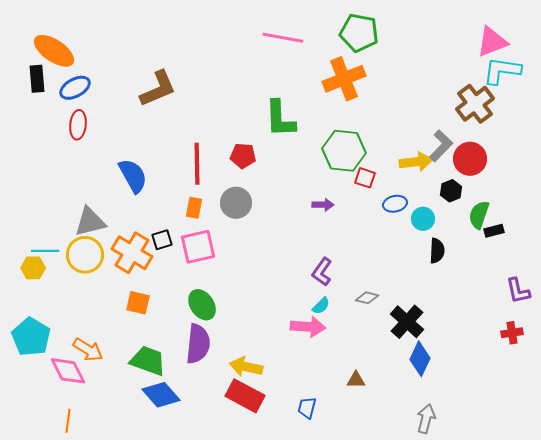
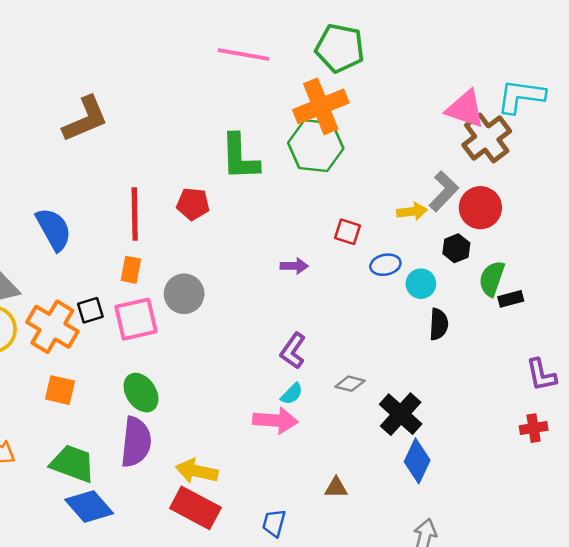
pink triangle: (492, 42) -> (465, 109), moved, turned 40
green hexagon: (344, 151) -> (316, 146), moved
yellow arrow: (416, 162) -> (412, 211), size x0.7
gray circle: (236, 203) -> (184, 294), moved

